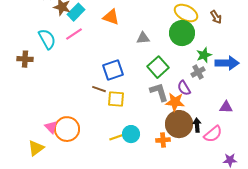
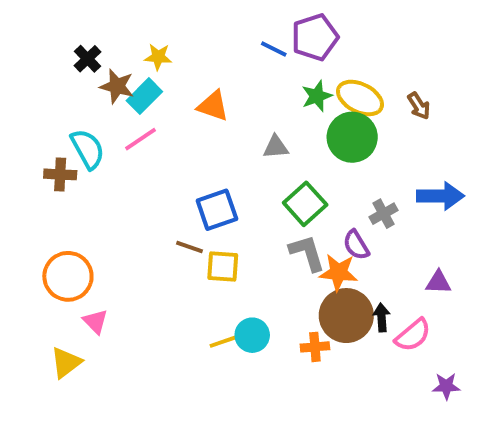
green star: (204, 55) -> (317, 96), moved
brown cross: (25, 59) -> (60, 174), moved
orange circle: (67, 129) -> (68, 276), moved

